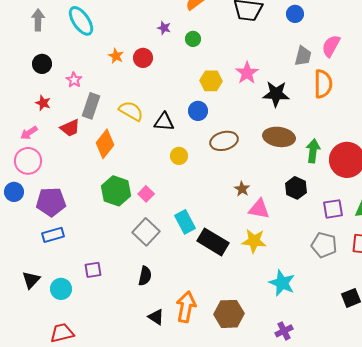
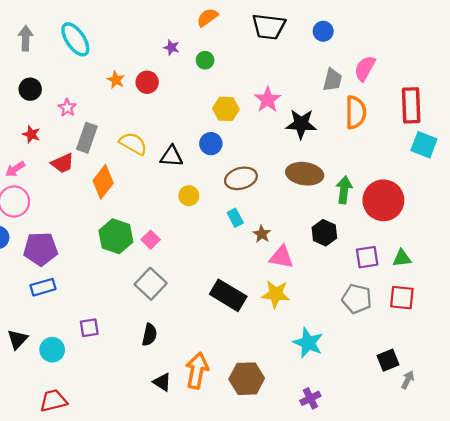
cyan rectangle: (185, 222) -> (235, 218), moved, size x0.7

